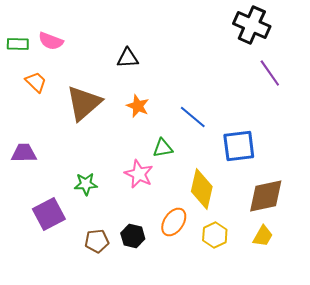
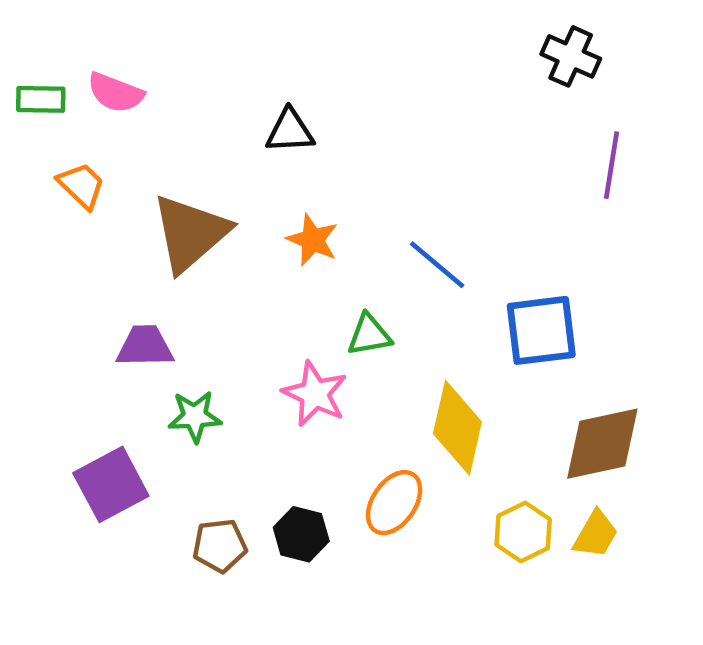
black cross: (252, 25) -> (571, 56), size x0.7
purple line: (270, 73) -> (611, 165), turned 44
purple trapezoid: (24, 153) -> (145, 346), moved
yellow hexagon: (215, 235) -> (523, 532), moved

